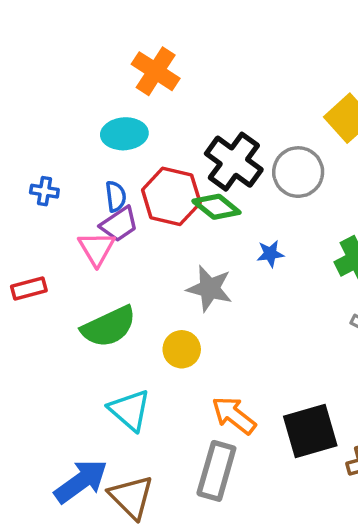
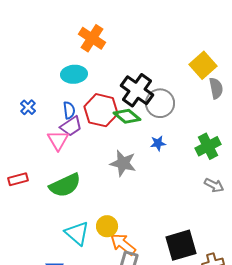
gray circle: (298, 172) -> (160, 103), moved
blue cross: (44, 191) -> (28, 107), turned 35
red rectangle: (29, 288) -> (18, 179), moved
yellow circle: (182, 349) -> (107, 226), moved
orange arrow: (234, 415) -> (123, 244), moved

